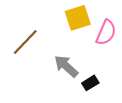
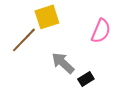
yellow square: (78, 18) -> (47, 17), moved

